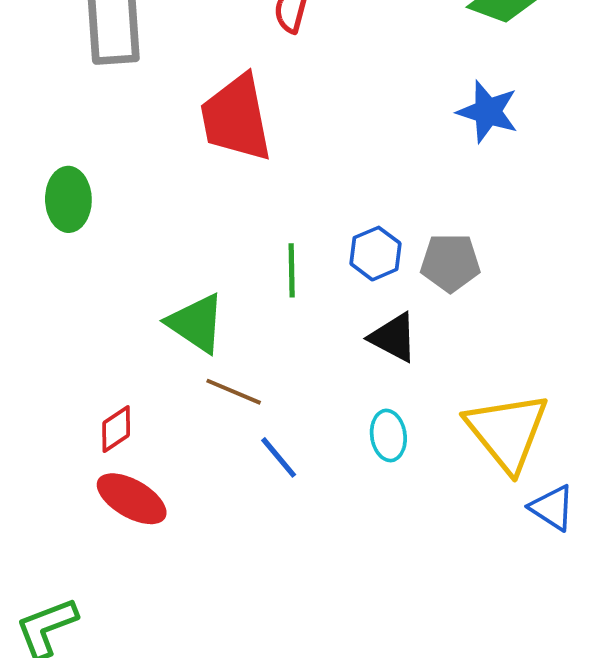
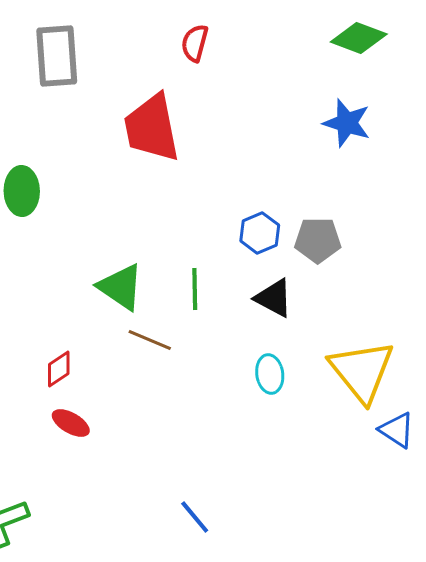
green line: (292, 270) -> (195, 289), moved
blue line: (279, 457) -> (195, 517), moved
red ellipse: (132, 499) -> (71, 423), size x0.7

